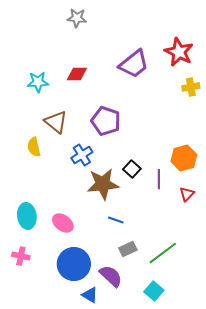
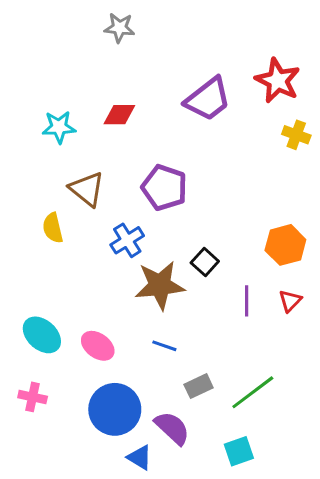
yellow cross: (191, 87) -> (296, 135), turned 30
purple line: (159, 179) -> (247, 301), moved
cyan ellipse: (27, 216) -> (42, 335), turned -40
blue line: (116, 220) -> (164, 346), moved
cyan square: (154, 291) -> (239, 451), turned 30

